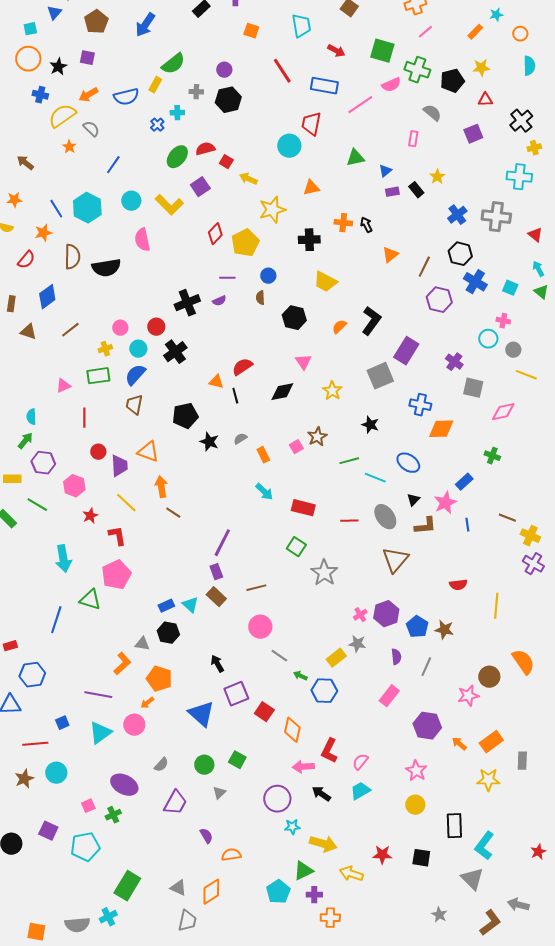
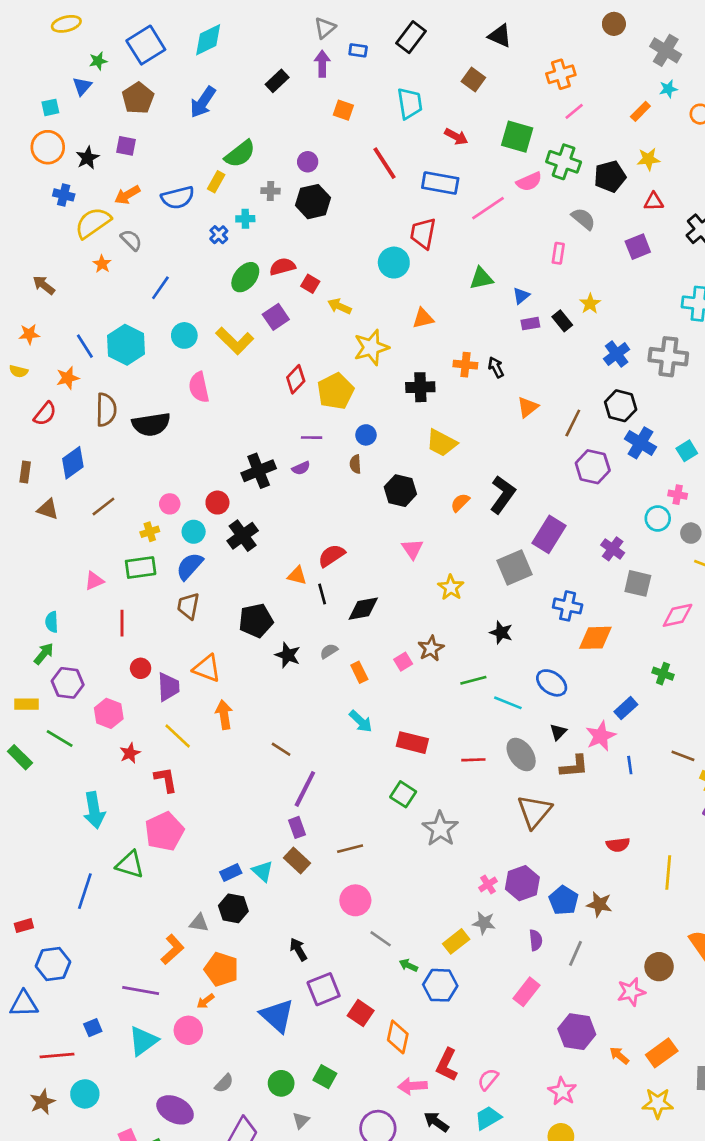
cyan square: (510, 288) -> (687, 451), turned 35
black diamond: (282, 392) -> (363, 609), moved
brown line: (173, 513) -> (281, 749), moved

